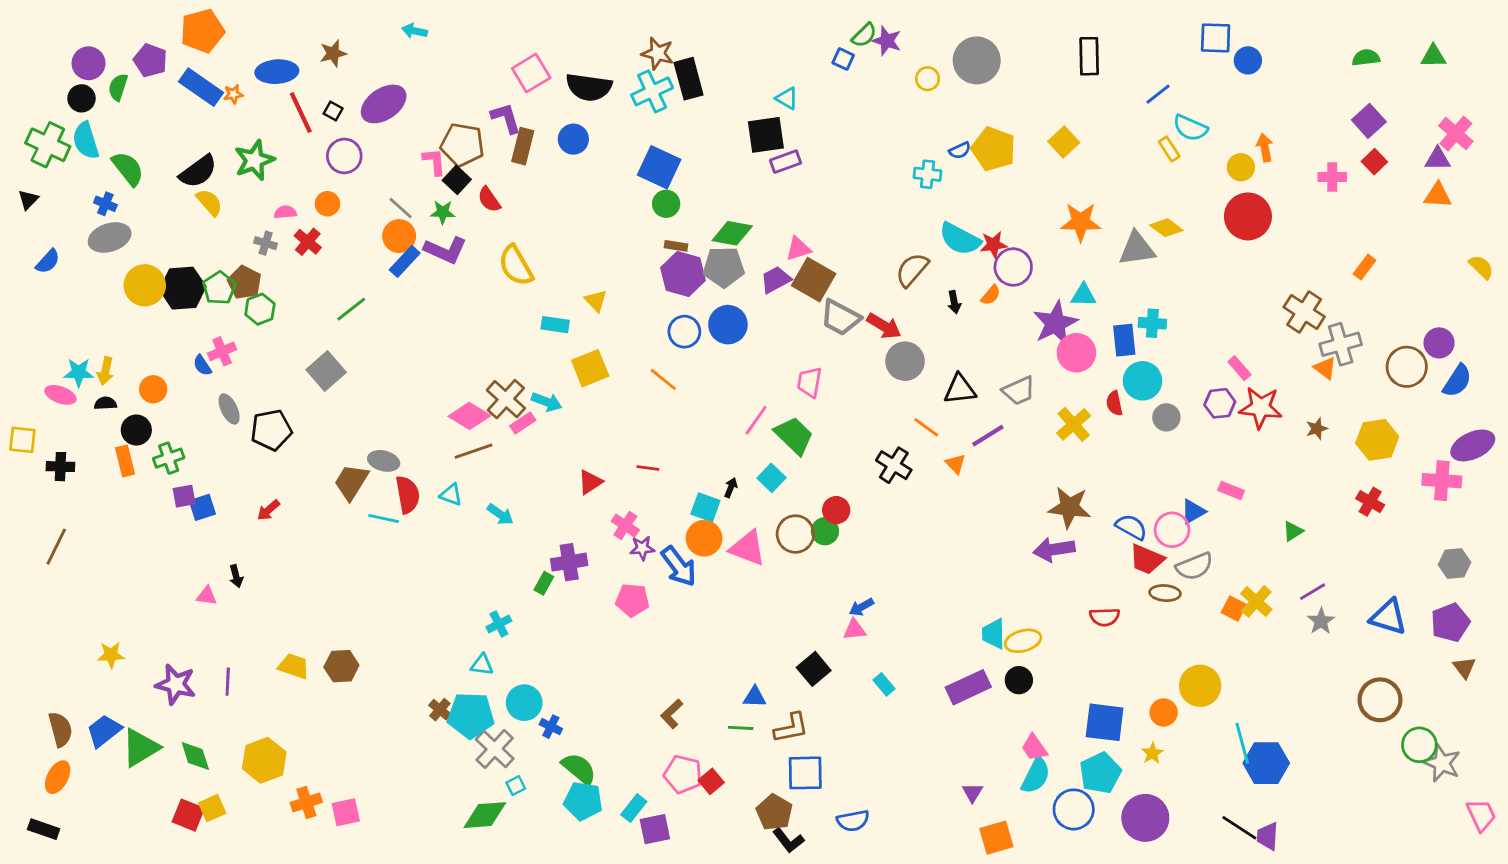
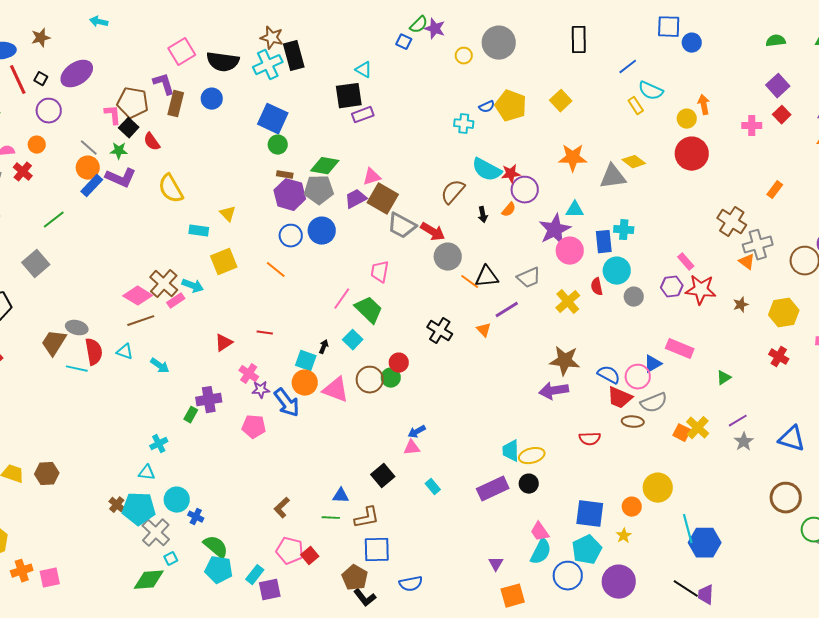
orange line: (926, 427) -> (470, 282), moved
pink rectangle: (1231, 490) -> (680, 349), size x1.5

